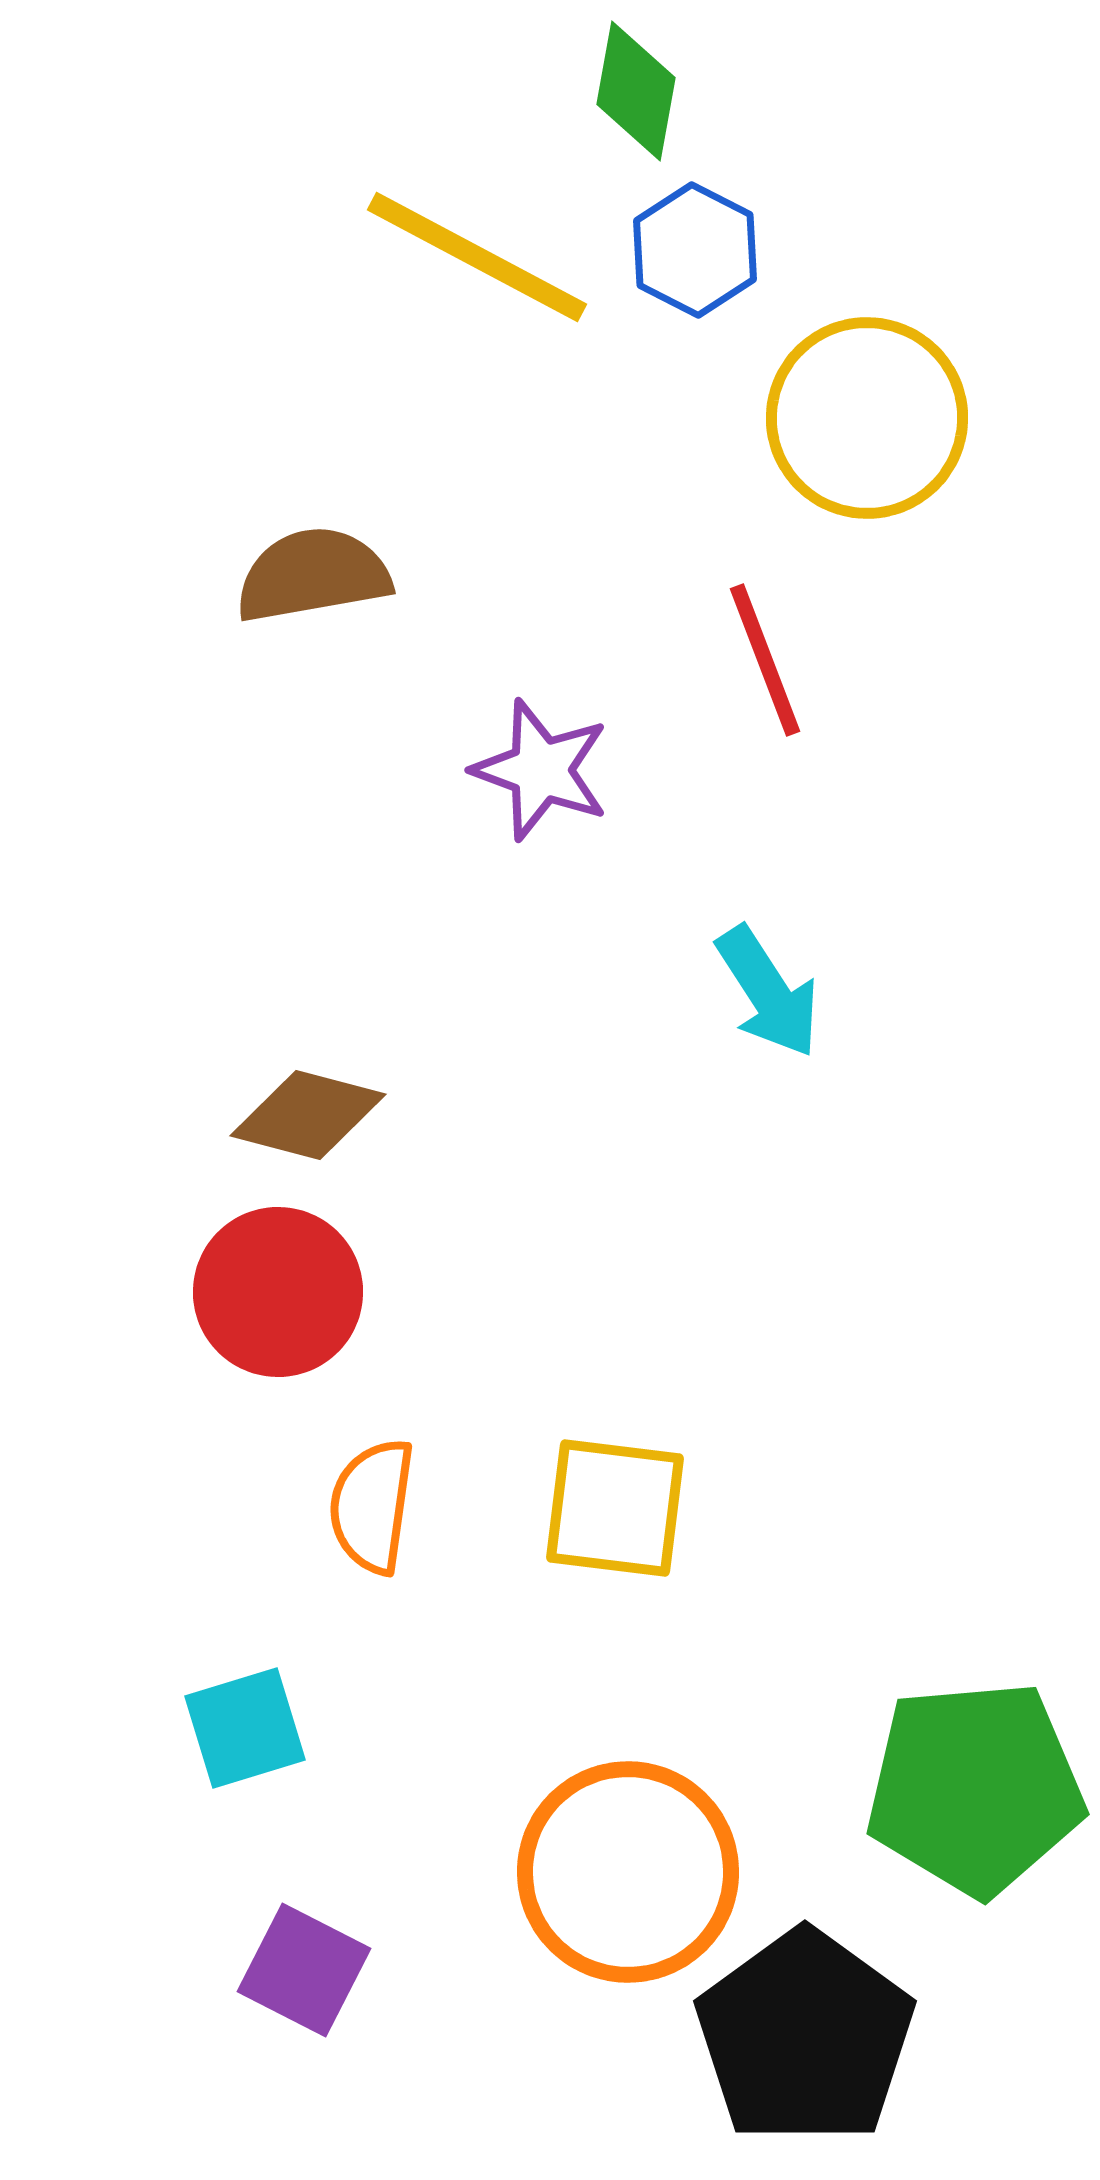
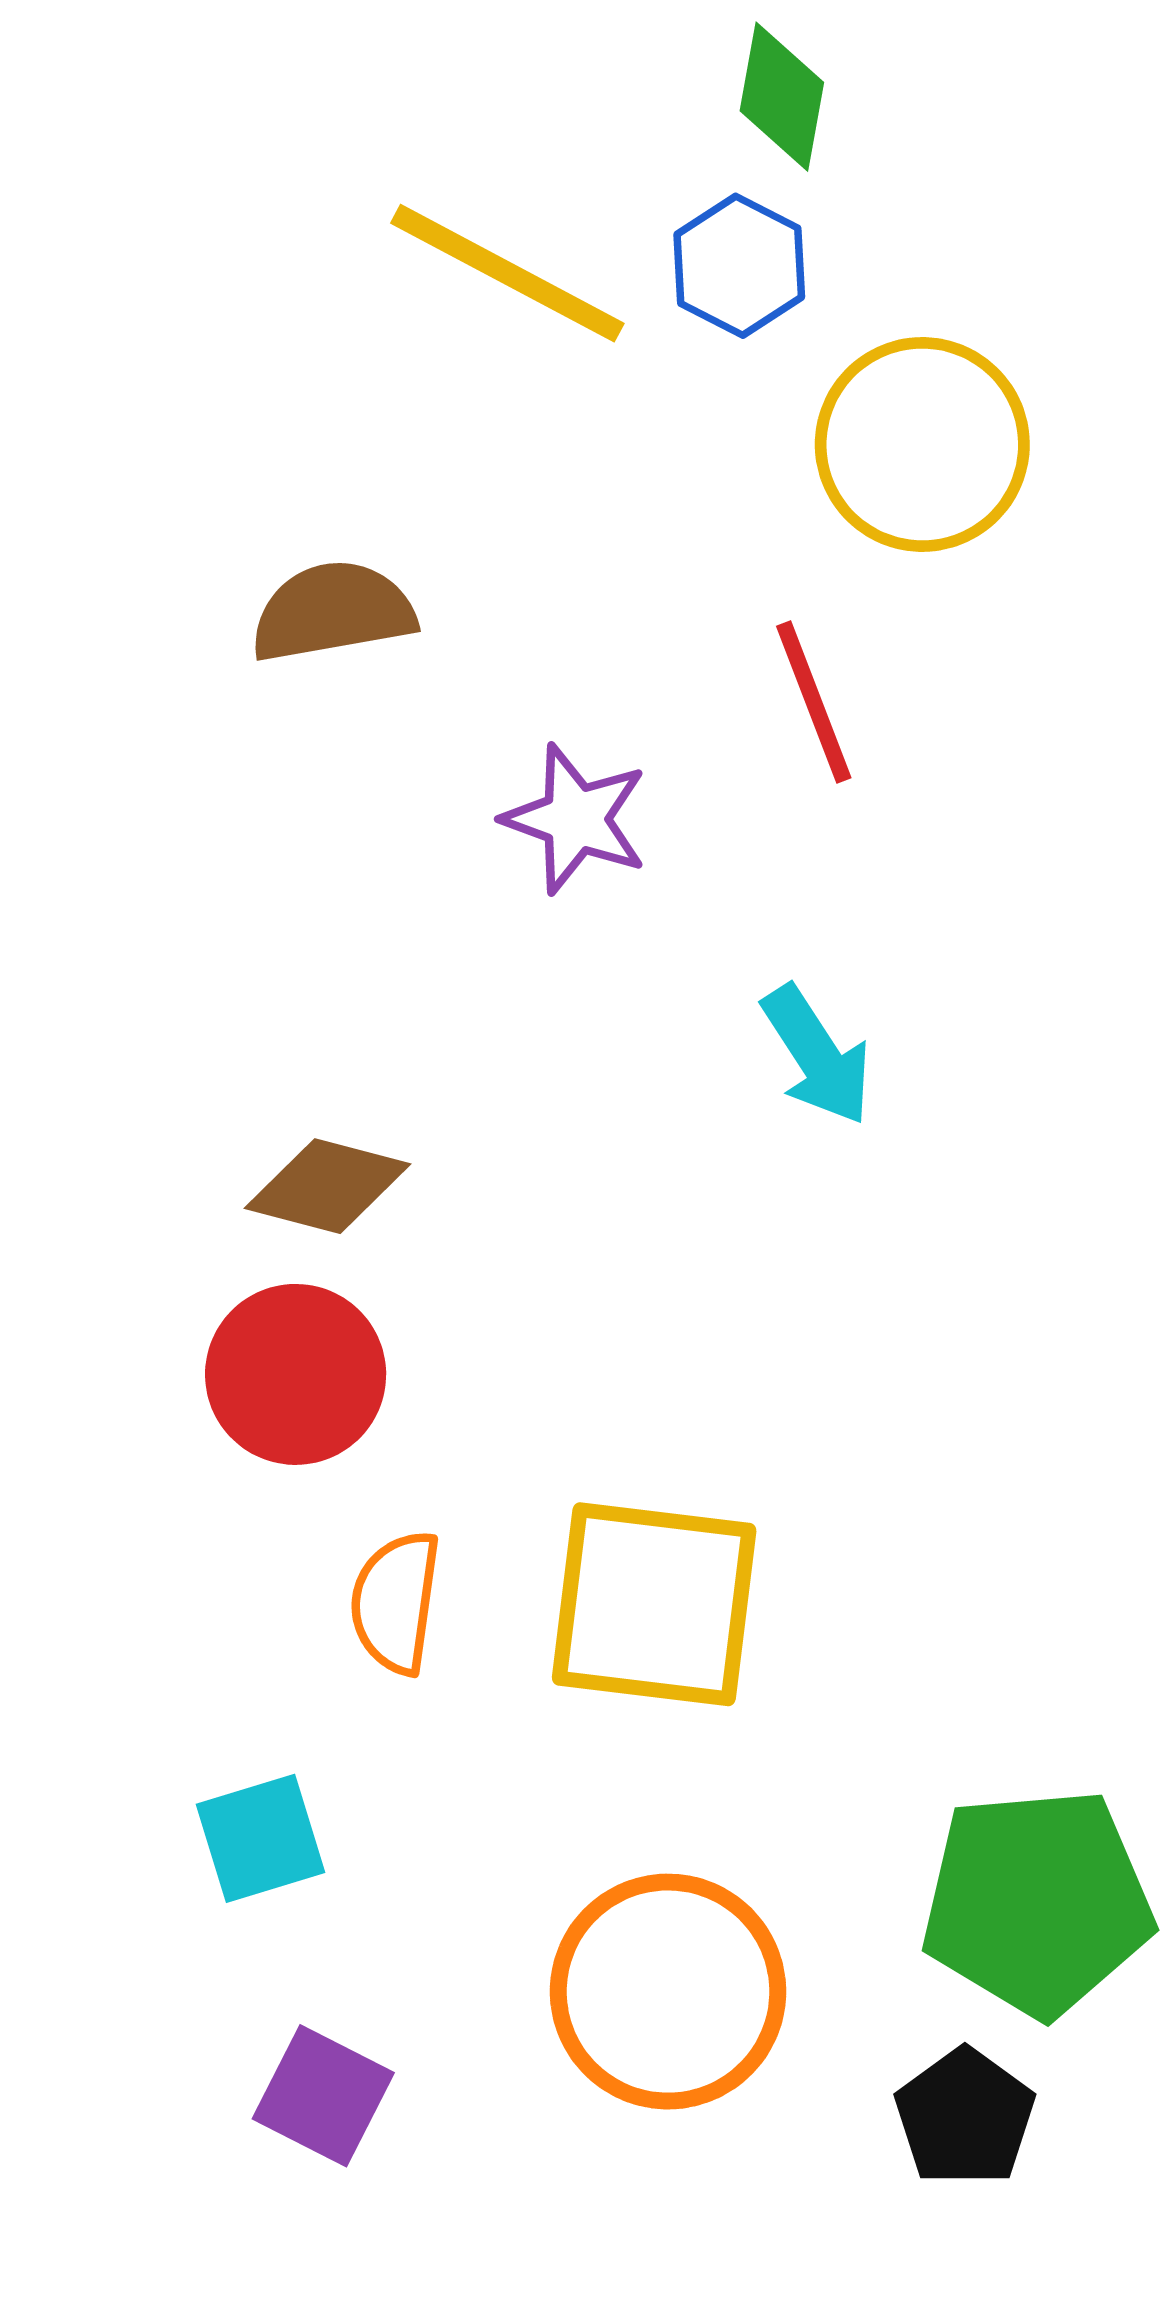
green diamond: (636, 91) -> (782, 97), moved
yellow square: (615, 1508) -> (654, 1604), size x1.4
black pentagon: (805, 2037) -> (965, 2117), moved, size x0.6

